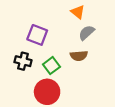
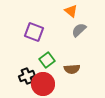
brown semicircle: (79, 56) -> (72, 69), moved
black cross: (23, 61) -> (27, 76), moved, turned -35

